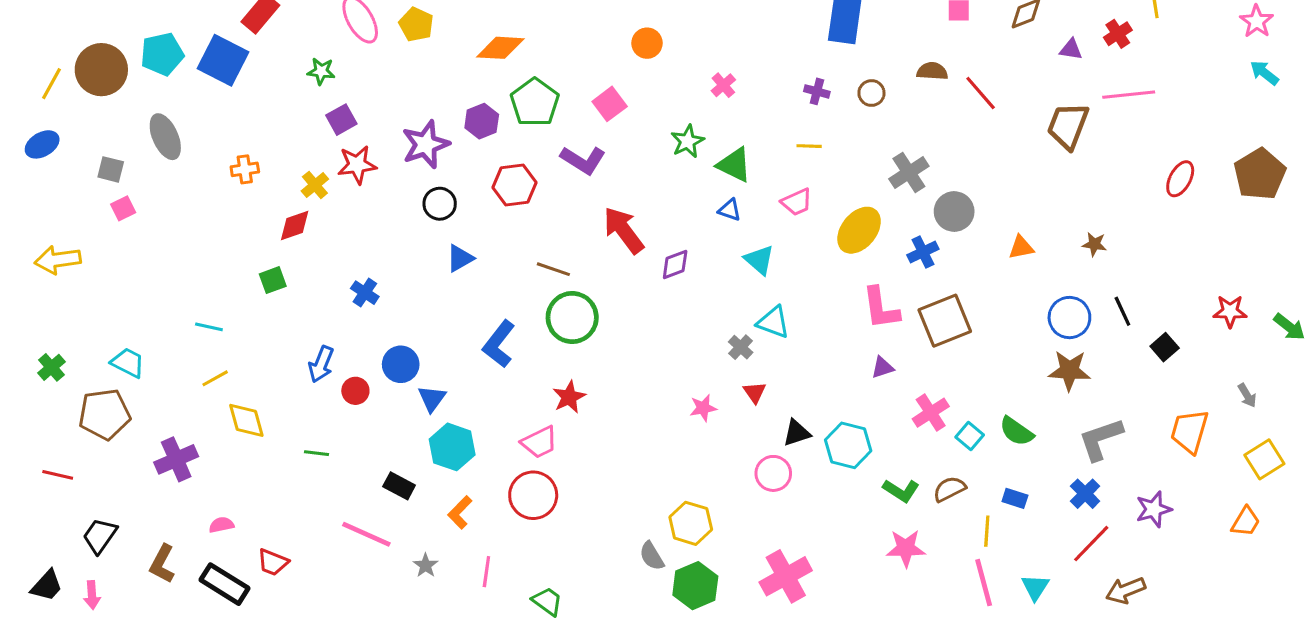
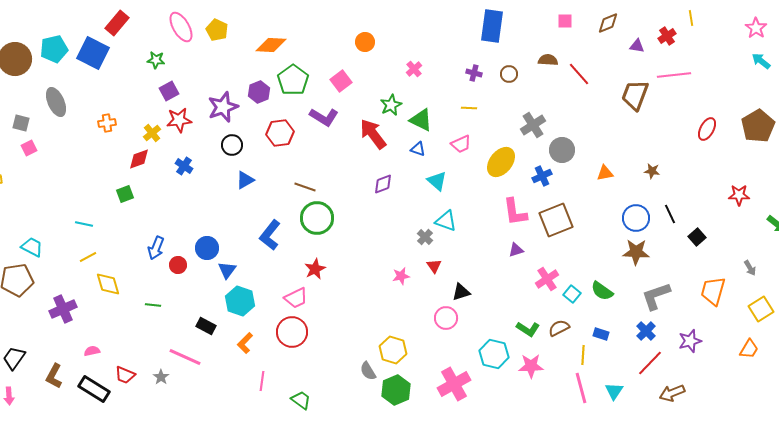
red arrow: (624, 230) -> (373, 134), moved
blue cross: (365, 293) -> (184, 166), moved
red star: (1230, 311) -> (739, 195), moved
cyan hexagon: (848, 445) -> (494, 354), moved
gray star: (426, 565) -> (161, 377), moved

